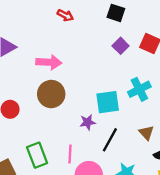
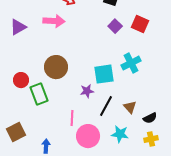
pink arrow: (49, 62) -> (54, 21), moved
brown triangle: (146, 133) -> (130, 107), moved
green rectangle: (37, 155) -> (39, 94), moved

